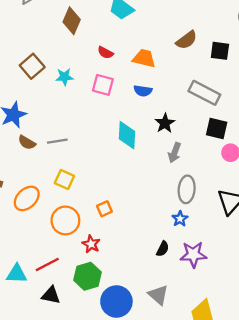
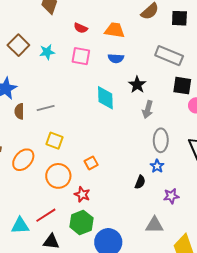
brown semicircle: (27, 142) -> (19, 111), turned 63
black semicircle: (163, 249) -> (140, 182), moved
purple star: (193, 255) -> (171, 196), size x0.7
gray triangle: (158, 295) -> (154, 225), moved, turned -36

